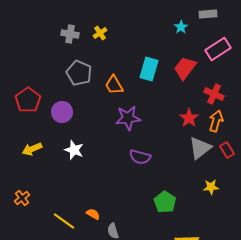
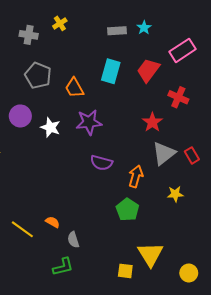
gray rectangle: (208, 14) -> (117, 31), moved
yellow cross: (100, 33) -> (60, 23), moved
orange arrow: (216, 121) -> (136, 176), moved
white star: (74, 150) -> (50, 127), moved

